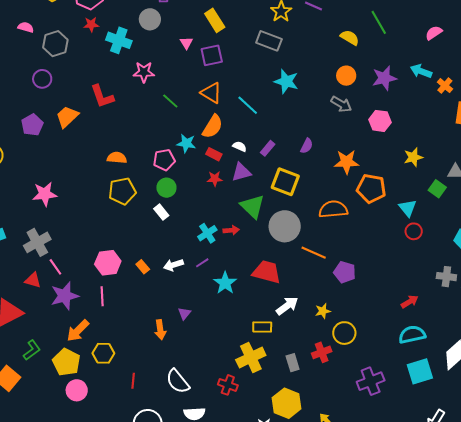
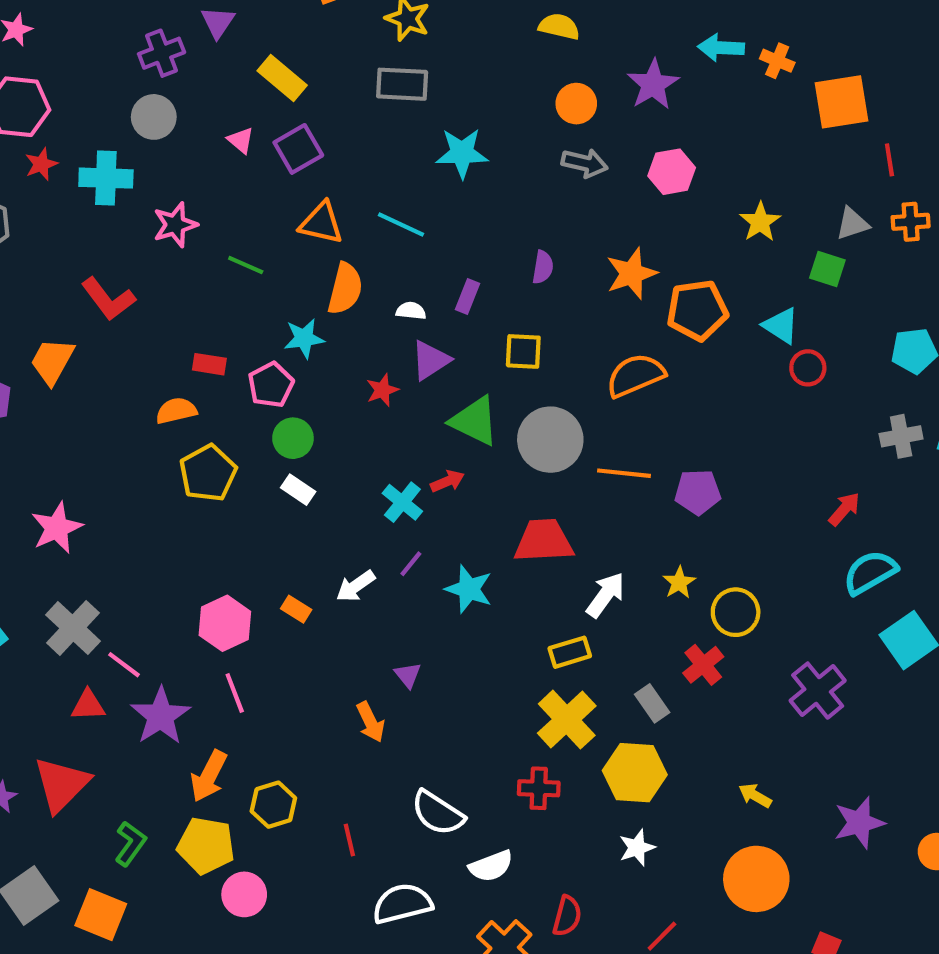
red rectangle: (214, 154) -> (209, 364), moved
yellow square: (285, 182) -> (523, 351), size x0.7
yellow hexagon: (287, 403) -> (635, 773), moved

